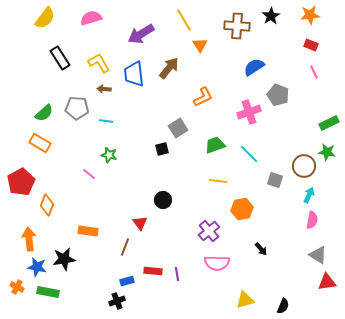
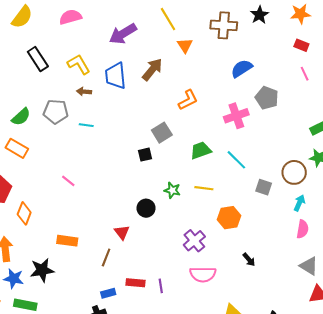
green star: (109, 155) -> (172, 190), moved

